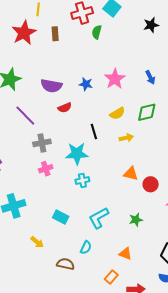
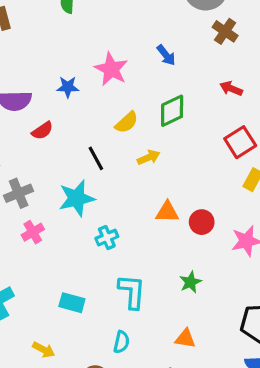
cyan cross: (82, 180) -> (107, 238), moved
cyan L-shape: (99, 218) -> (132, 292), turned 135

